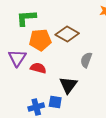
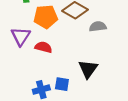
gray semicircle: (86, 60) -> (98, 27), moved, turned 63
black triangle: (68, 85) -> (88, 69), moved

